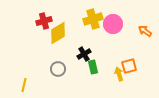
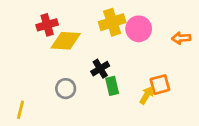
orange arrow: (145, 31) -> (181, 38), turned -40
yellow diamond: (58, 33) -> (66, 41), turned 35
yellow arrow: (119, 74) -> (147, 95), turned 48

